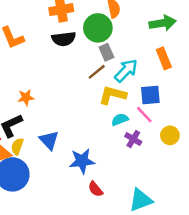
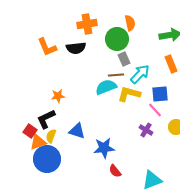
black semicircle: (64, 39) -> (76, 48), moved
brown line: (97, 72) -> (116, 75), turned 35
cyan semicircle: (120, 119) -> (106, 87), moved, size x1.5
blue triangle: (49, 140) -> (77, 131), turned -30

